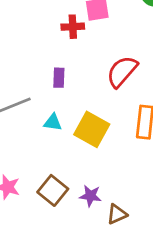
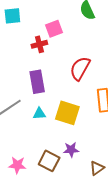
purple rectangle: (59, 78) -> (37, 82), size x1.6
purple star: (90, 196) -> (71, 150), moved

